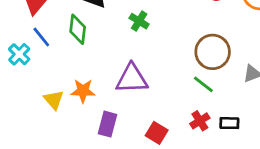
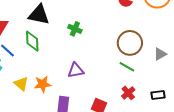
purple triangle: (132, 79) -> (76, 70), size x0.7
yellow triangle: (54, 100) -> (21, 84), moved
black rectangle: (229, 123) -> (158, 95), moved

